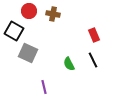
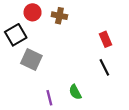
black square: (14, 31) -> (16, 35), turned 30
green semicircle: (69, 64) -> (75, 92), moved

